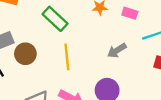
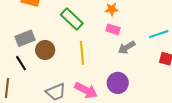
pink rectangle: (130, 13) -> (113, 29), moved

